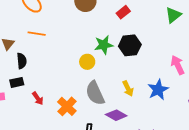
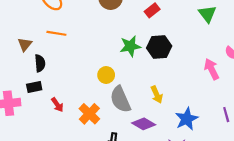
green triangle: (173, 15) -> (207, 14), turned -30
yellow circle: (87, 62) -> (106, 75), moved
blue star: (158, 90) -> (187, 119), moved

